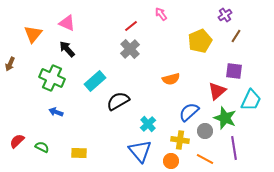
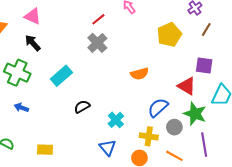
red triangle: (217, 91) -> (187, 86), turned -48
black semicircle: (118, 101) -> (82, 107), moved, size x0.7
blue triangle: (140, 151) -> (108, 148), size x0.7

